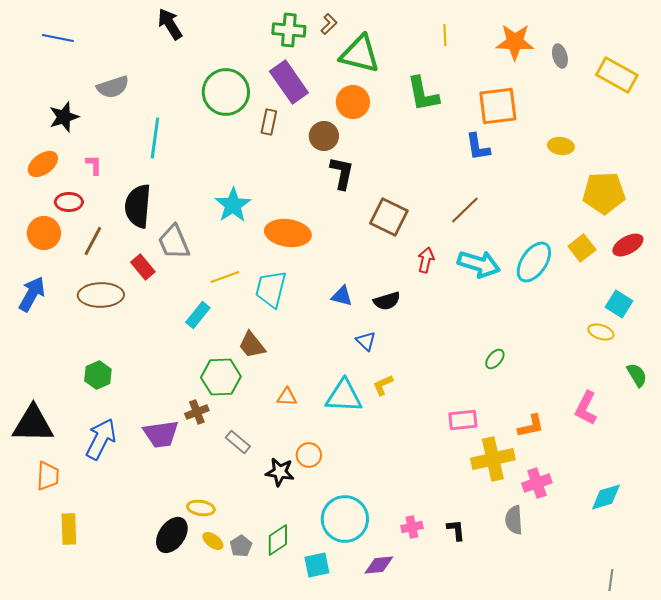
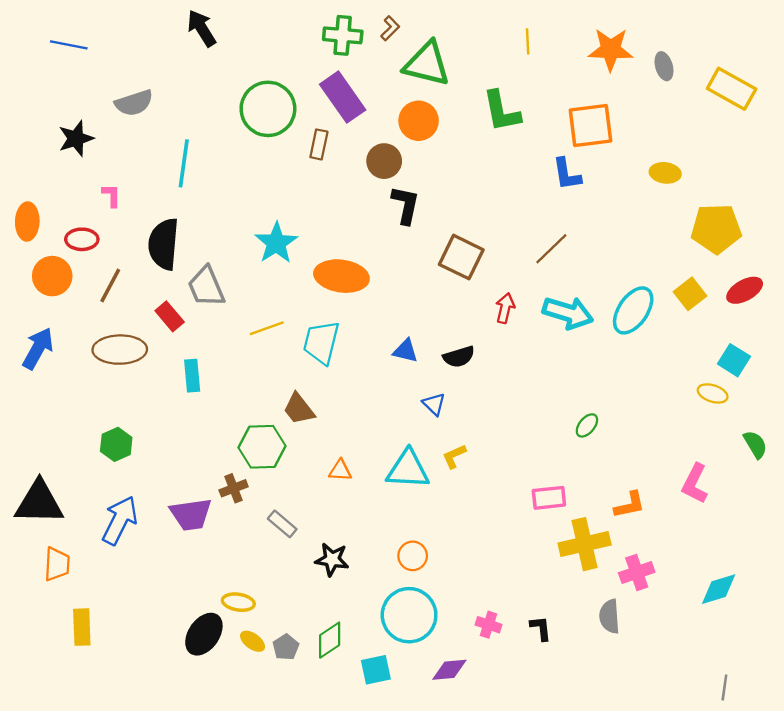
orange ellipse: (43, 164) -> (27, 222), moved, turned -52
cyan rectangle: (198, 315) -> (192, 376), moved, turned -44
orange circle: (309, 455) -> (413, 556), moved
pink cross: (412, 527) -> (489, 625), turned 30

